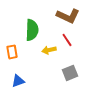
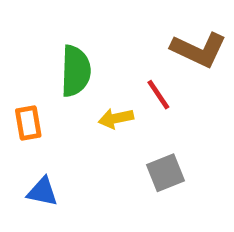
brown L-shape: (68, 16) -> (199, 50), moved
blue triangle: (18, 81) -> (42, 192), turned 32

